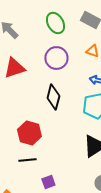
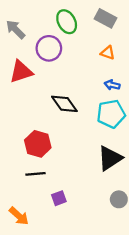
purple circle: (56, 58) -> (49, 48), moved
black diamond: (53, 97) -> (64, 104), turned -50

